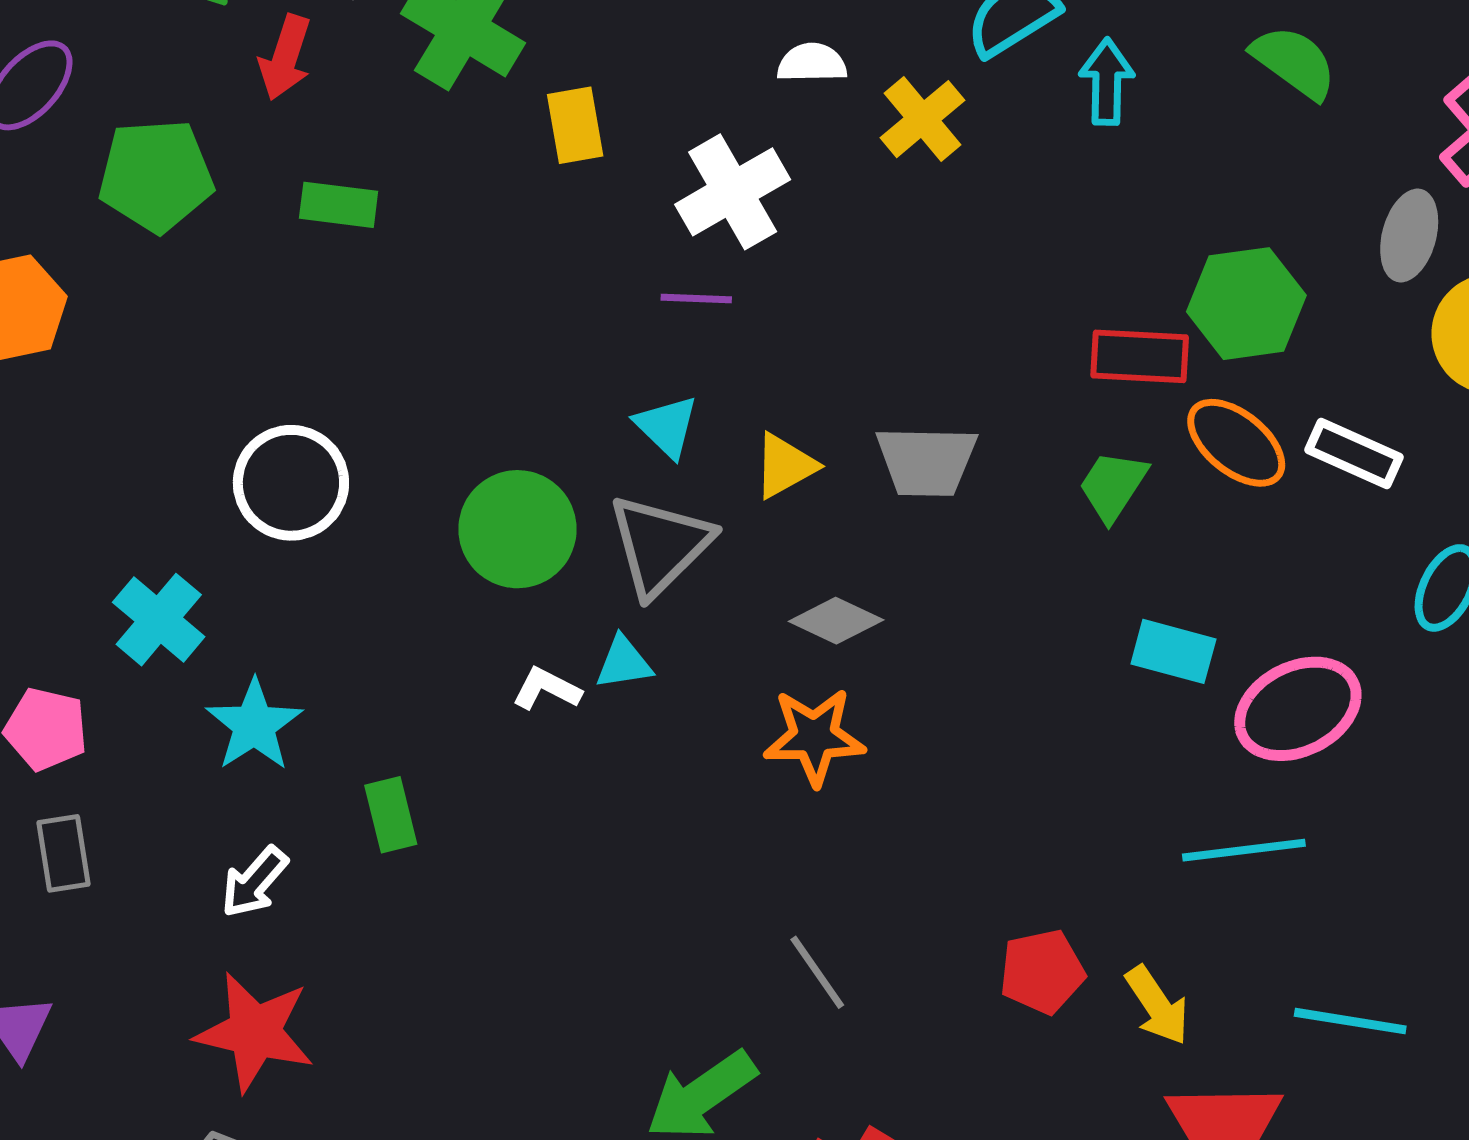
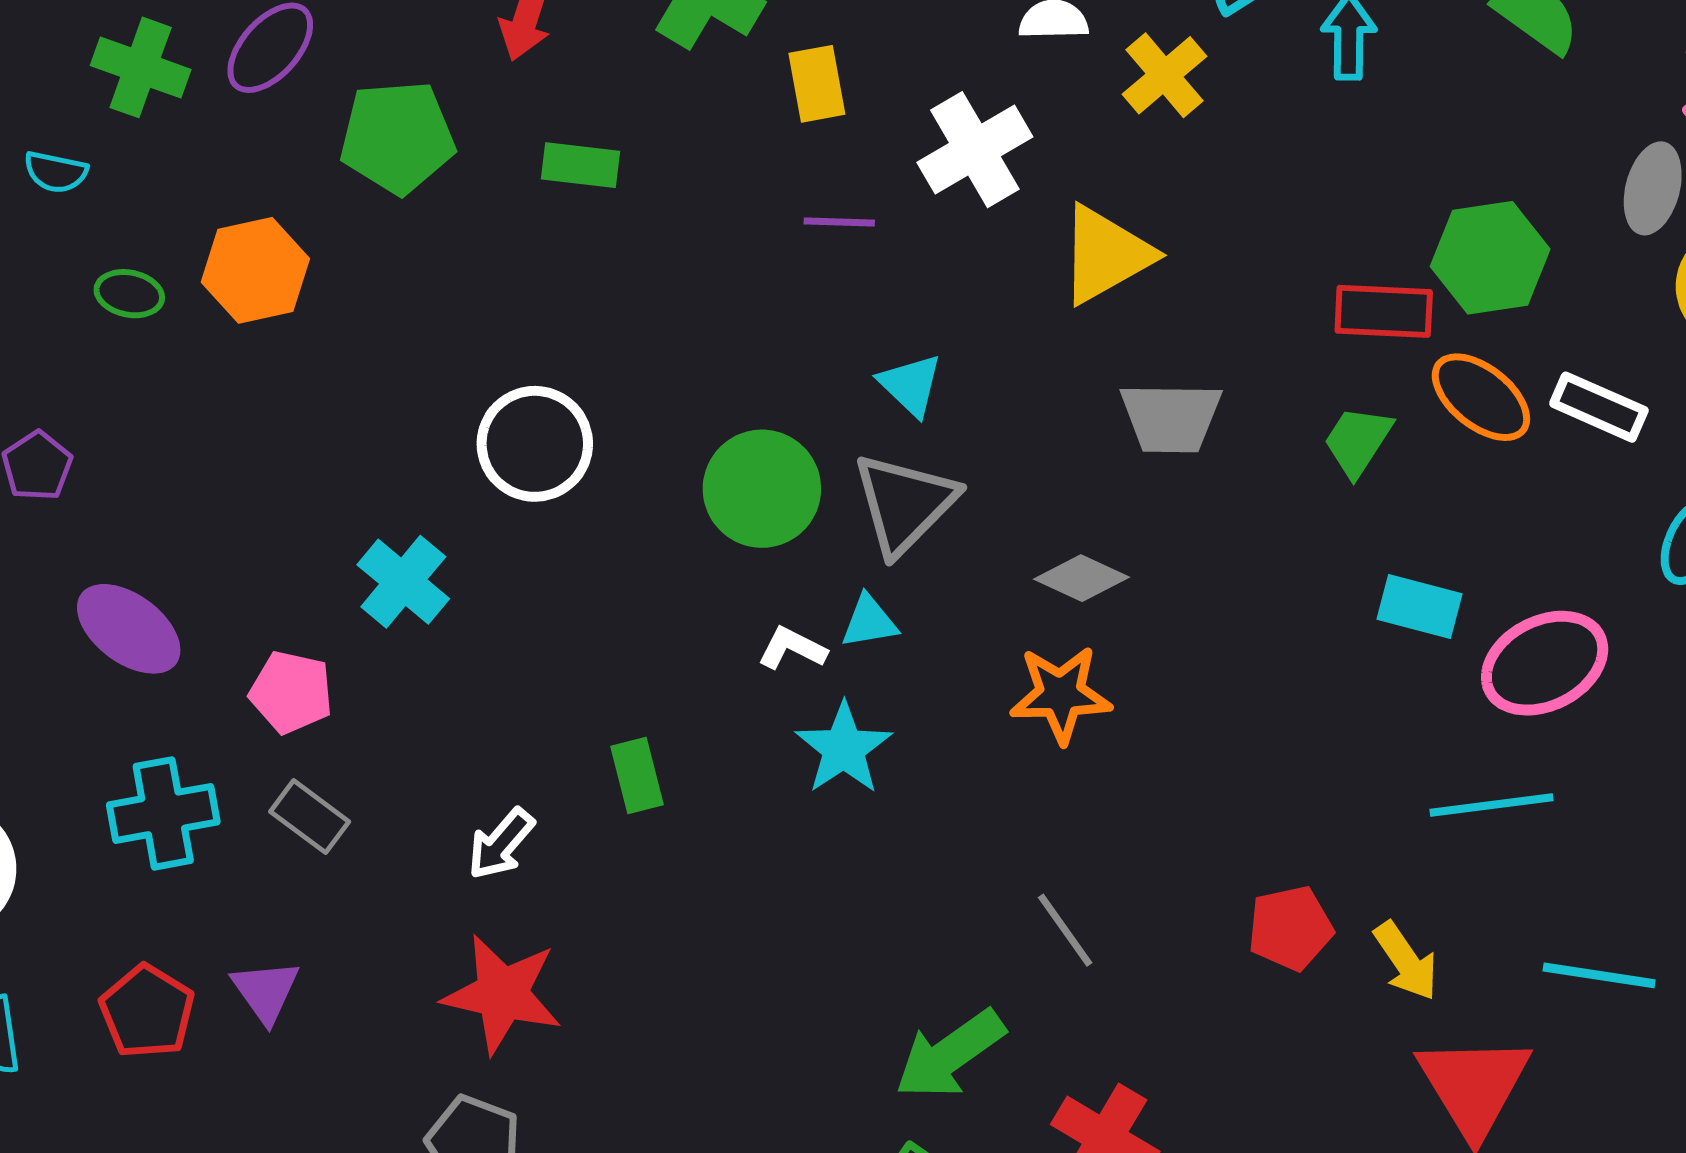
purple line: (696, 299) -> (839, 222), moved
yellow triangle: (785, 466) -> (1106, 255), moved, size x1.5
cyan star: (254, 725) -> (844, 748), moved
gray rectangle: (63, 853) -> (310, 817), turned -44

